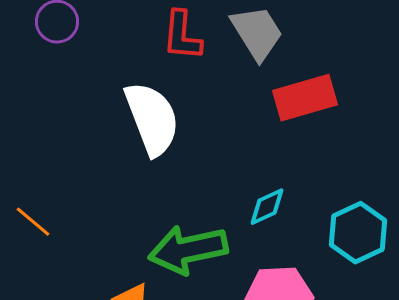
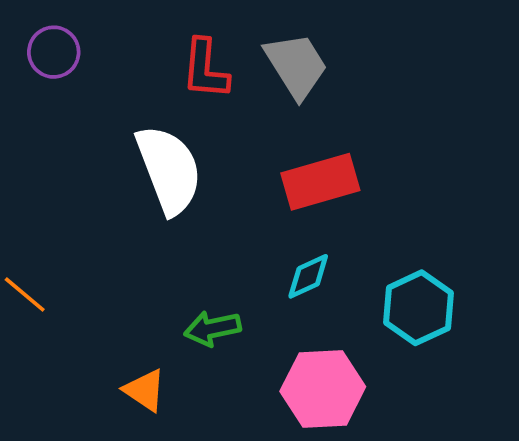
red rectangle: (305, 98) -> (320, 182), moved
green arrow: (188, 250) -> (212, 328), size x0.6

